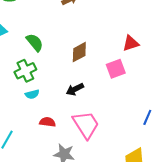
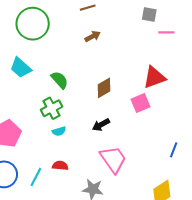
red triangle: (131, 43) -> (154, 77), size x1.4
red semicircle: (47, 122) -> (60, 166), moved

